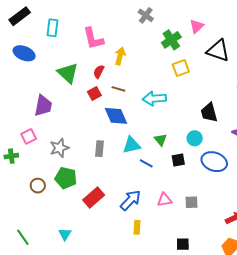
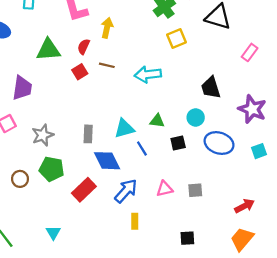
green triangle: (68, 73) -> (48, 50), turned -45
blue diamond: (116, 116) -> (107, 161), moved
green triangle: (161, 140) -> (157, 121), turned -40
blue line: (146, 163) -> (142, 148), turned 32

